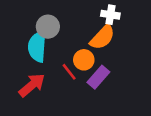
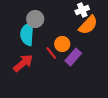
white cross: (110, 15) -> (82, 10), turned -32
orange semicircle: (102, 37) -> (88, 25), moved

